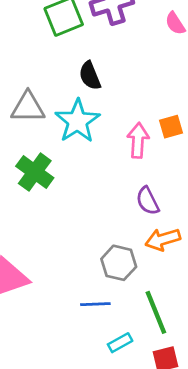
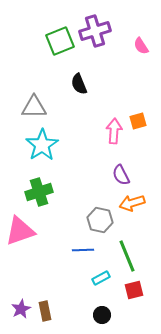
cyan star: (77, 121) -> (42, 145), moved
green cross: (35, 172) -> (39, 192), moved, turned 36

